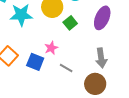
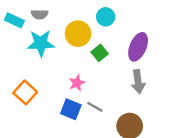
gray arrow: (101, 58) -> (138, 82), moved
blue square: (35, 62) -> (71, 109), moved

